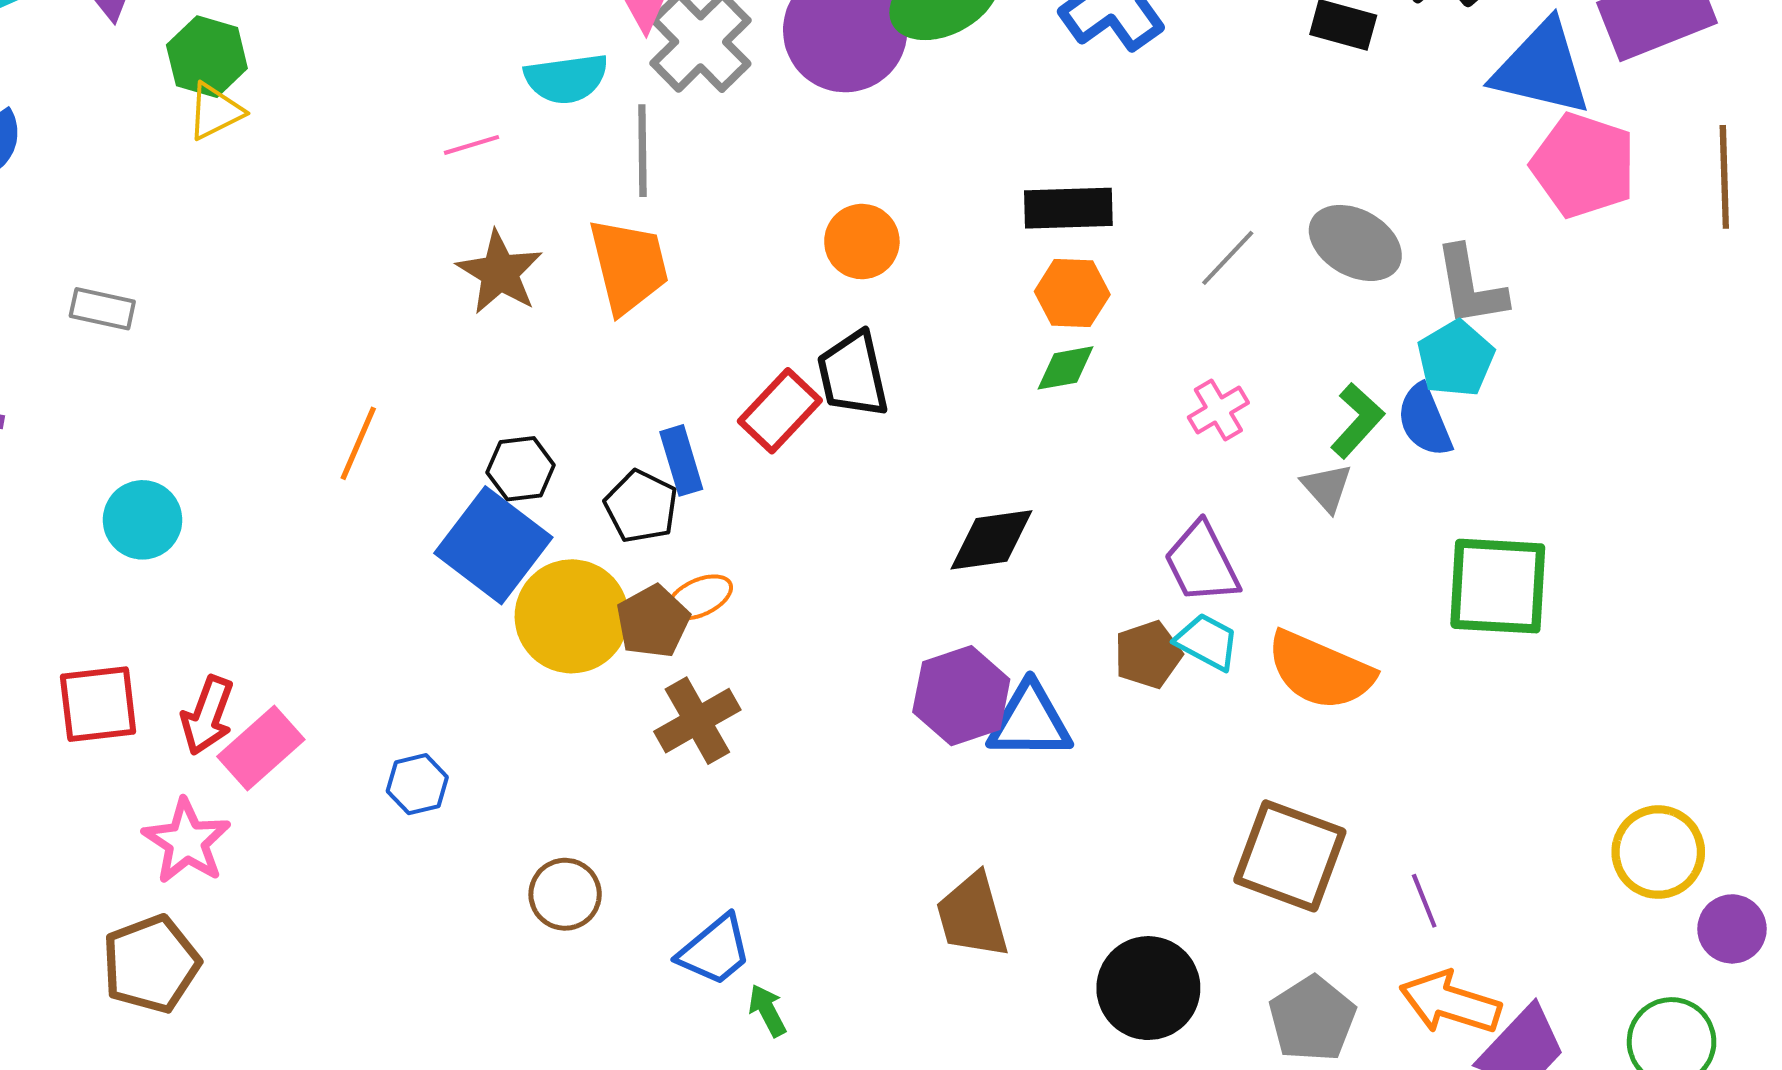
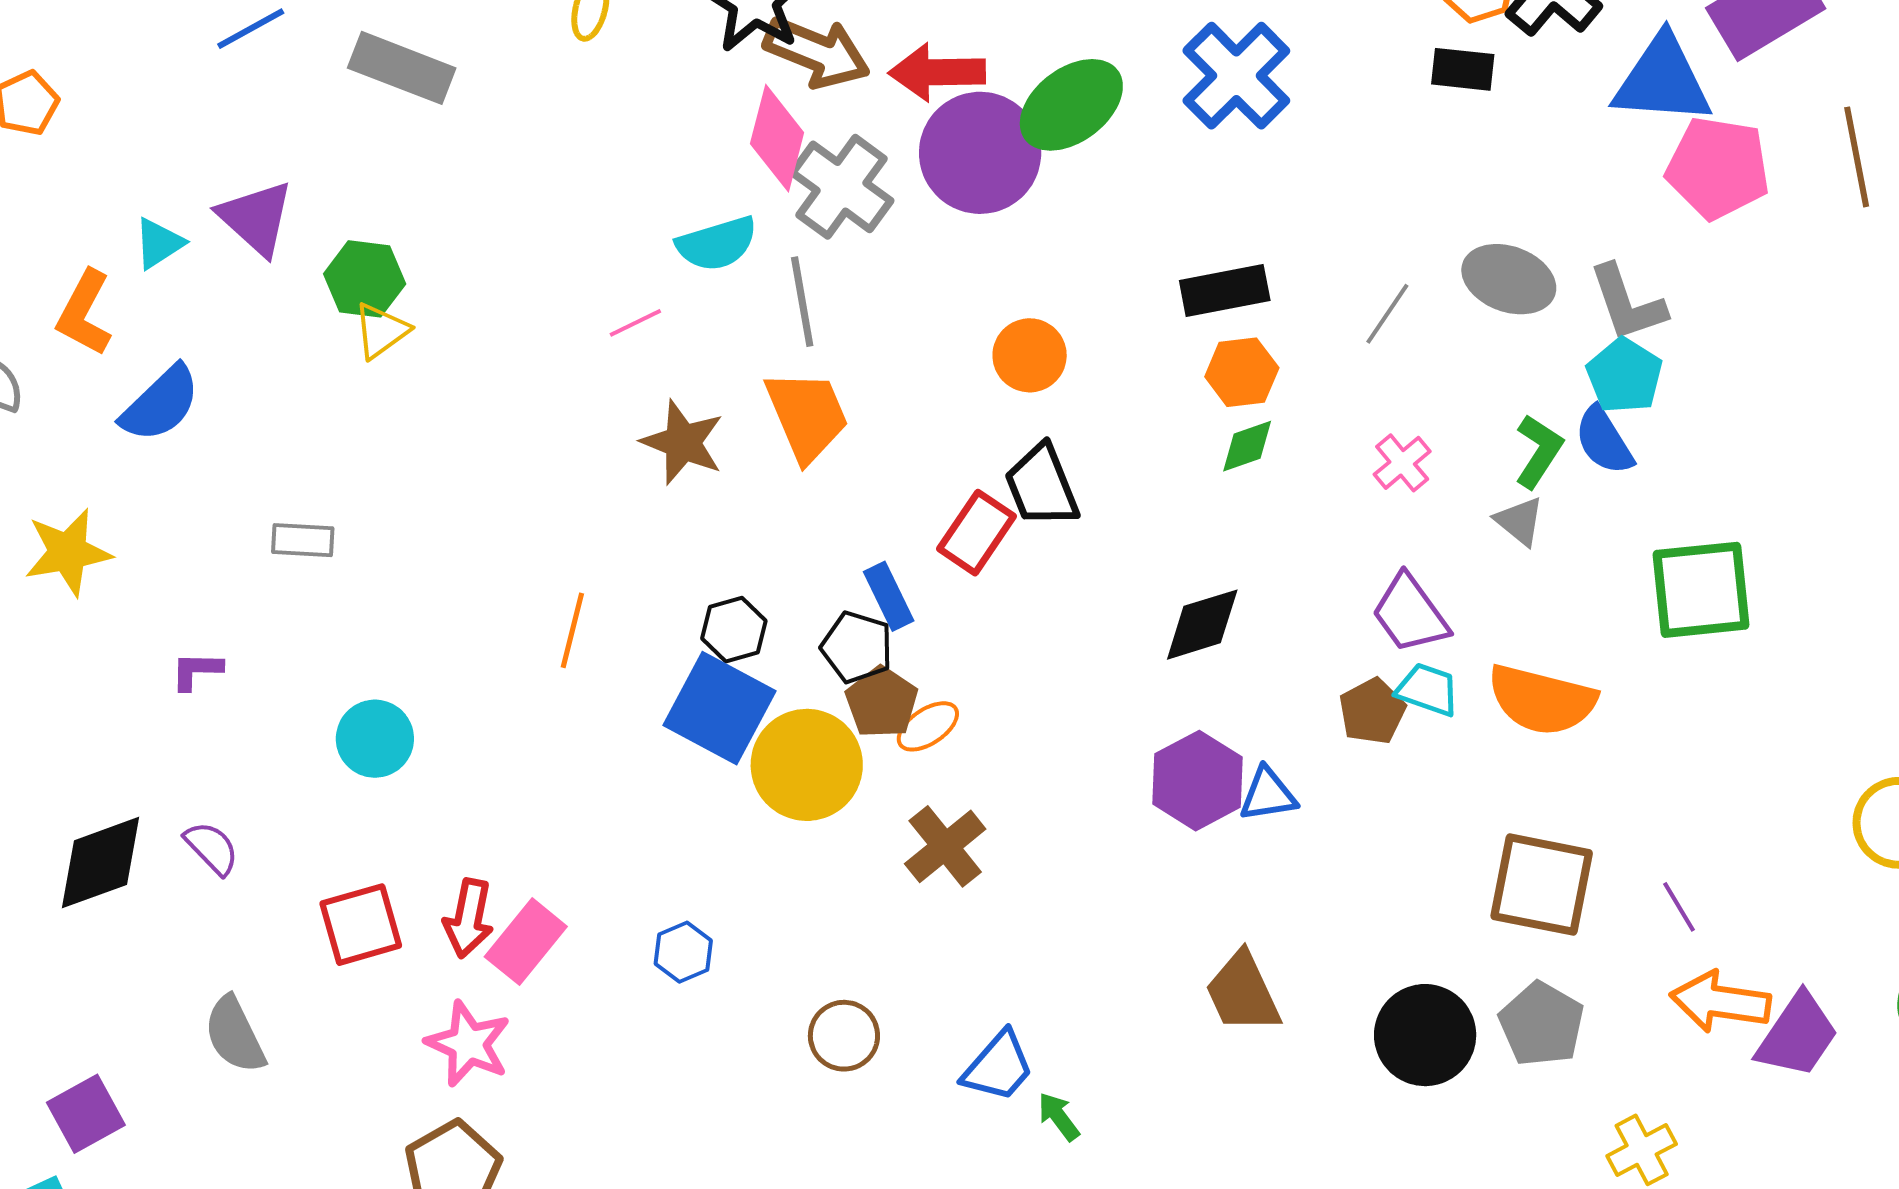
brown pentagon: (653, 621) -> (882, 702), moved
blue triangle: (1030, 721) -> (1268, 795), size x0.7
gray pentagon: (1312, 1019) -> (1542, 1024), moved

